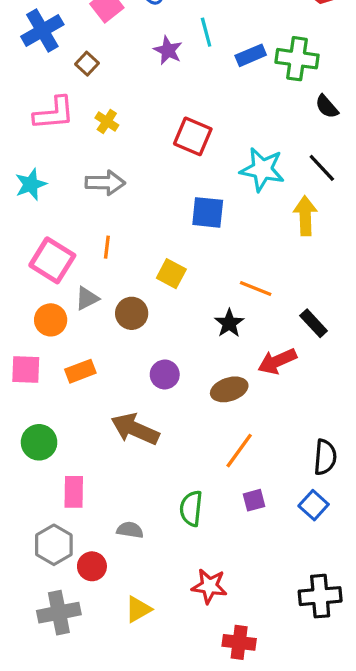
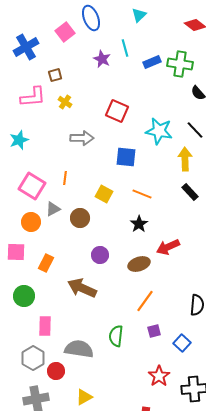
brown square: (87, 64) -> (55, 75), moved, turned 32
gray arrow: (105, 183) -> (82, 138), moved
orange line: (256, 289) -> (142, 194), moved
black rectangle: (314, 323) -> (190, 192), moved
orange rectangle: (80, 371) -> (46, 263), moved, turned -42
blue square: (314, 505) -> (182, 343), moved
gray semicircle: (130, 530) -> (79, 349), size x1.8
red star: (209, 586) -> (159, 376), moved, turned 30

